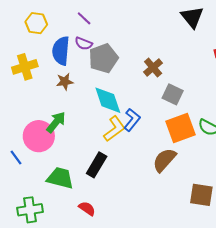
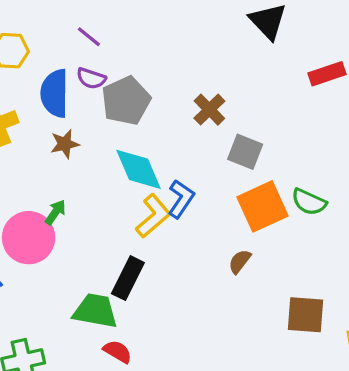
green arrow: (56, 122) -> (55, 212), size x0.7
brown semicircle: (164, 160) -> (240, 261), size x0.6
green trapezoid: (60, 178) -> (95, 311), moved

